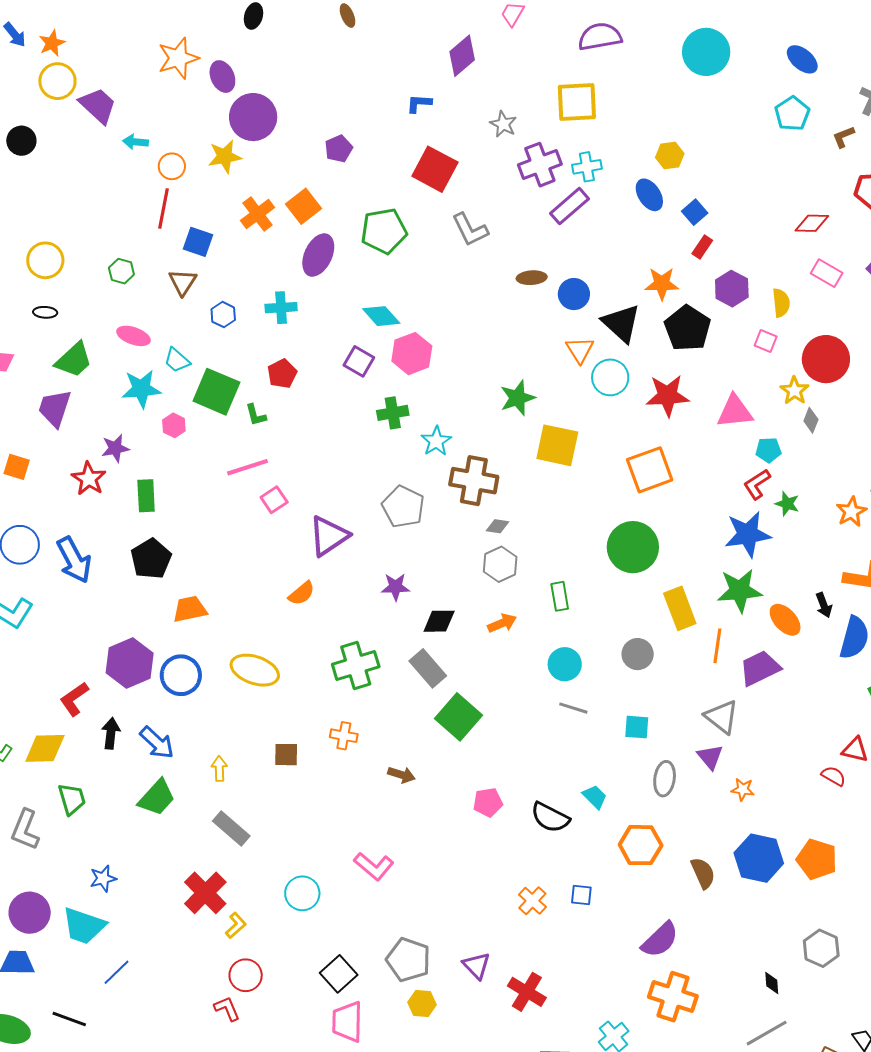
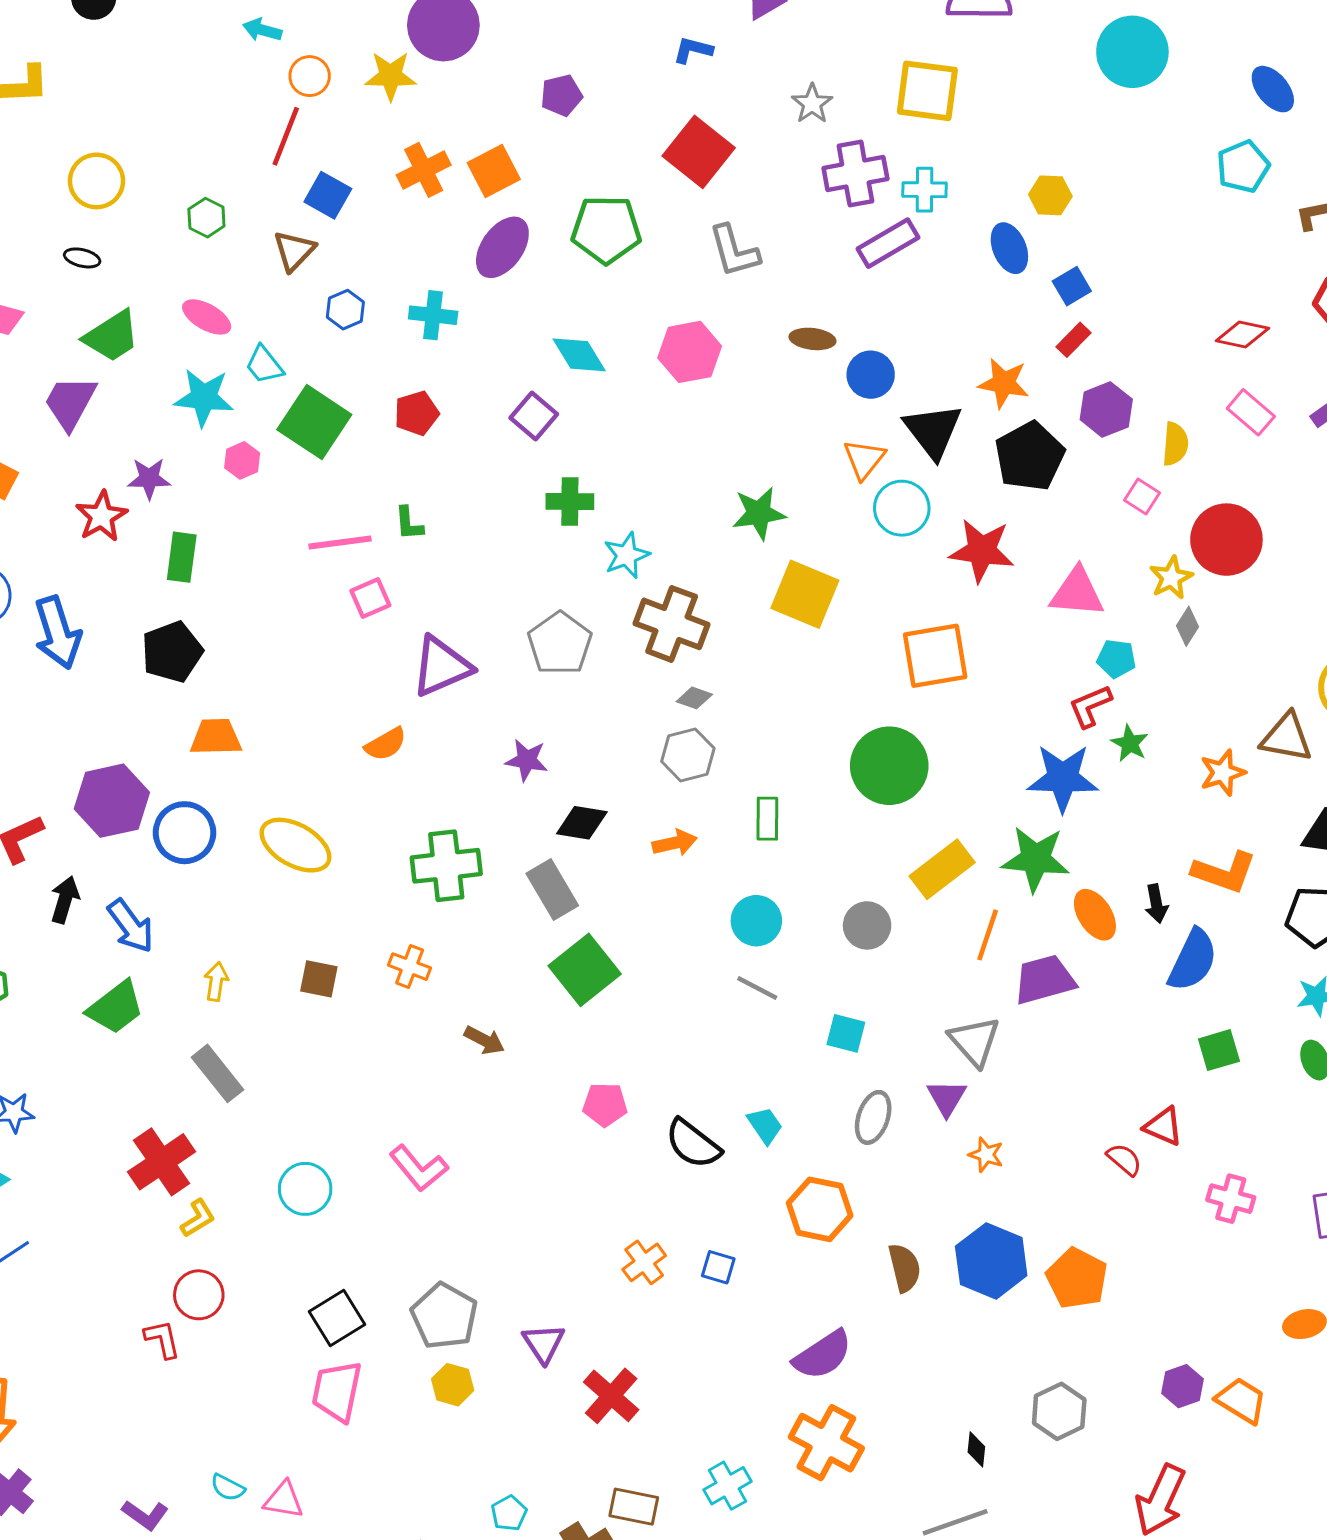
pink hexagon: (412, 354) -> (690, 352), moved
green L-shape: (256, 415) -> (409, 523), moved
yellow rectangle: (680, 608) -> (942, 869), turned 63

